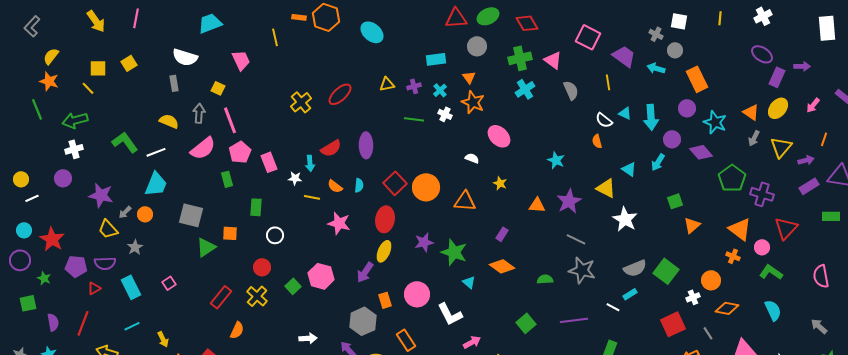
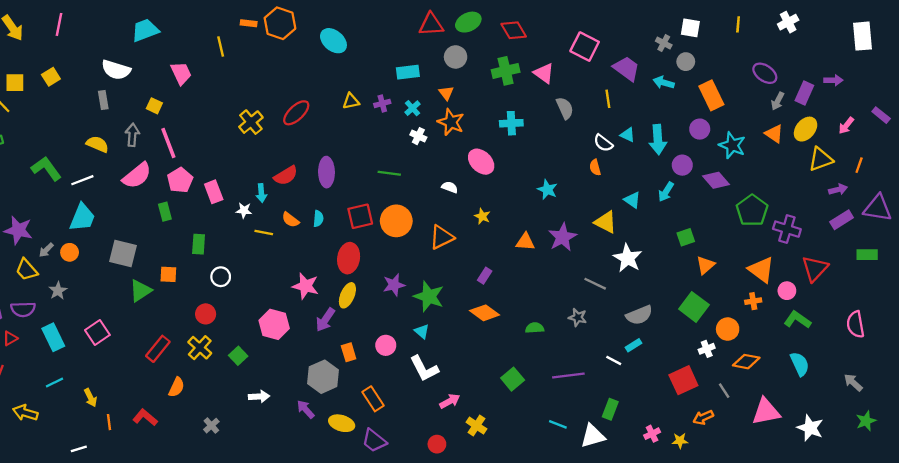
purple ellipse: (762, 54) -> (765, 73), moved
cyan cross: (525, 89) -> (511, 123), moved, turned 30
green line: (414, 119) -> (389, 173), moved
gray arrow: (754, 138) -> (778, 101), moved
yellow triangle: (781, 147) -> (821, 159), moved, turned 30
red square: (395, 183) -> (360, 216), turned 30
orange triangle: (465, 201) -> (442, 237), turned -30
pink star: (339, 223) -> (306, 286), moved
gray line: (576, 239) -> (595, 284), moved
orange cross: (733, 256) -> (753, 301), turned -32
gray star: (582, 270) -> (578, 317), size x0.6
green square: (666, 271) -> (694, 307), moved
cyan triangle: (469, 282) -> (422, 331), moved
pink square: (169, 283) -> (97, 333), size x1.5
green square: (293, 286) -> (238, 356), moved
pink circle: (417, 294) -> (386, 345), size x0.7

